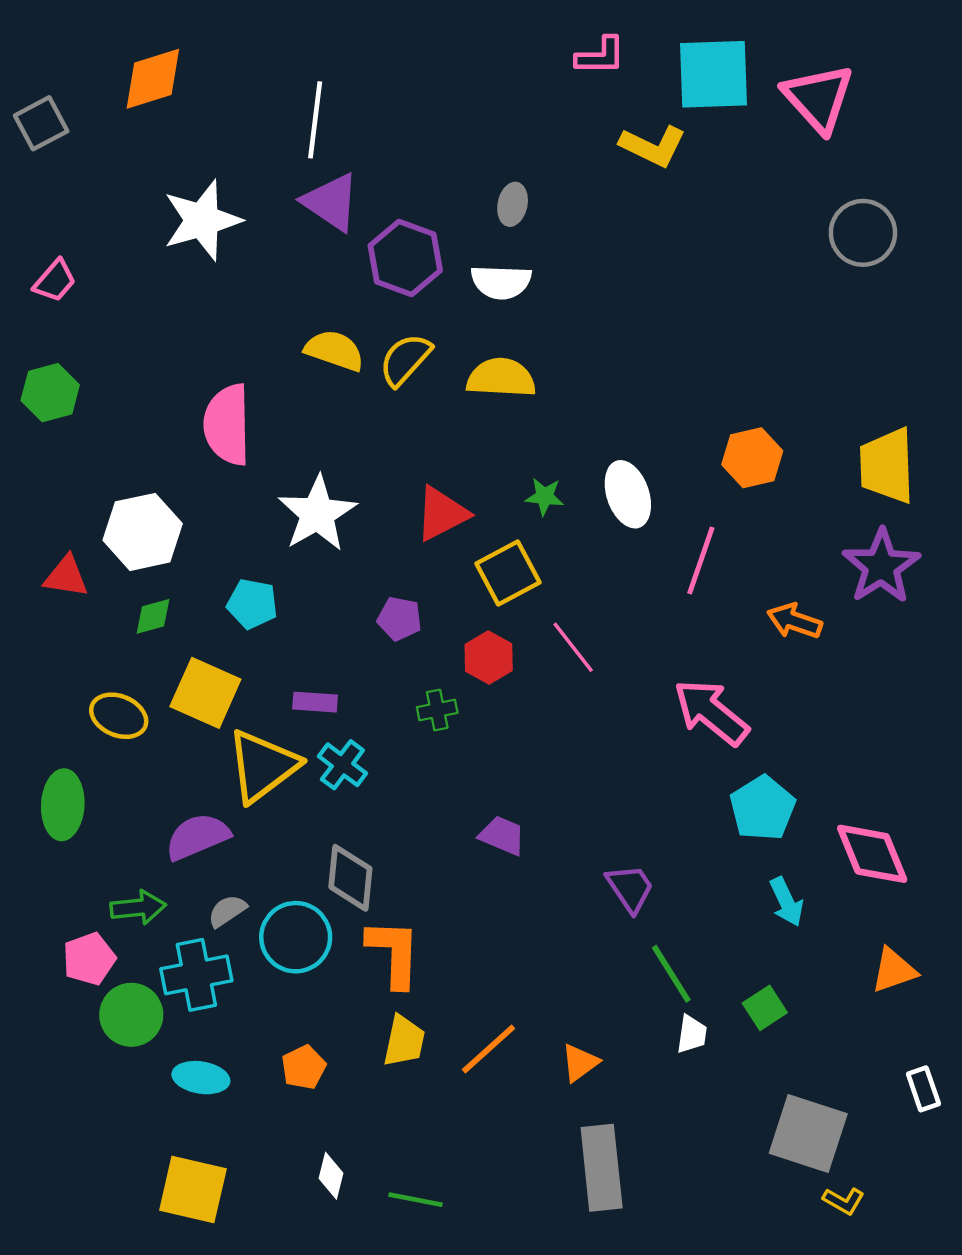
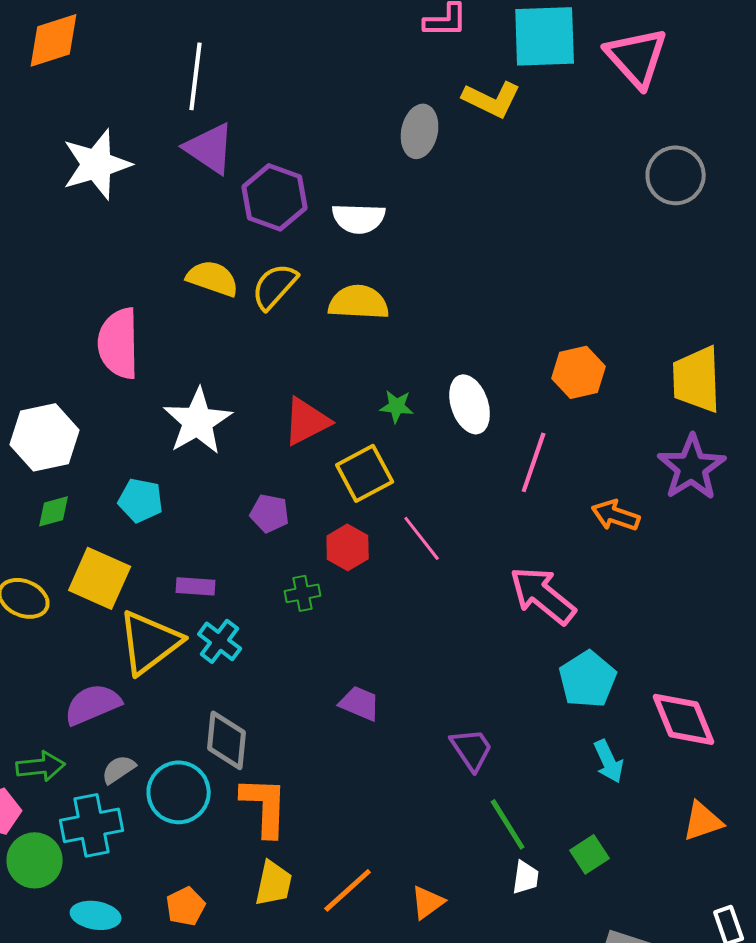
gray ellipse: (513, 204) -> (420, 131), moved, size x1.4

